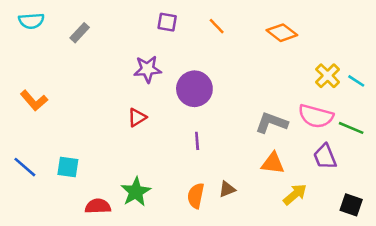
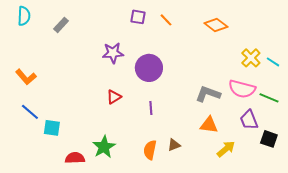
cyan semicircle: (31, 21) -> (24, 16), turned -84
purple square: (167, 22) -> (138, 17), moved
red triangle: (137, 117) -> (114, 97), moved
blue line: (25, 167) -> (30, 112), moved
black square: (351, 205) -> (269, 139), moved

